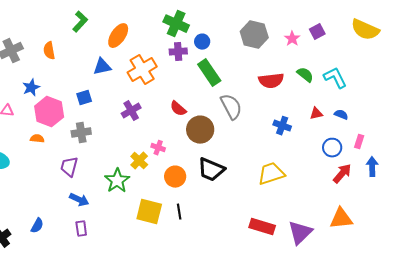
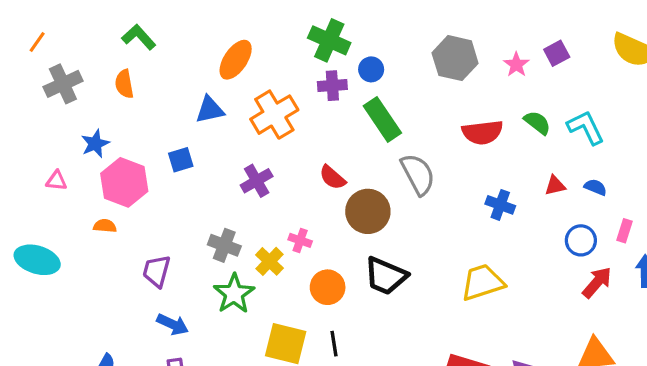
green L-shape: (80, 22) -> (139, 37), moved, turned -85
gray cross: (81, 133) -> (224, 245), moved, turned 30

